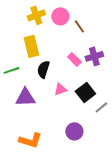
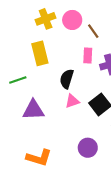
pink rectangle: (74, 59) -> (88, 56), moved, turned 48
black semicircle: (43, 69) -> (67, 79), moved

